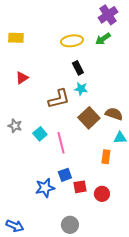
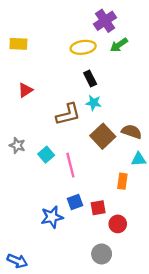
purple cross: (108, 15) -> (105, 21), moved
red square: (80, 187) -> (98, 208), moved
gray circle: (70, 225) -> (102, 254), moved

